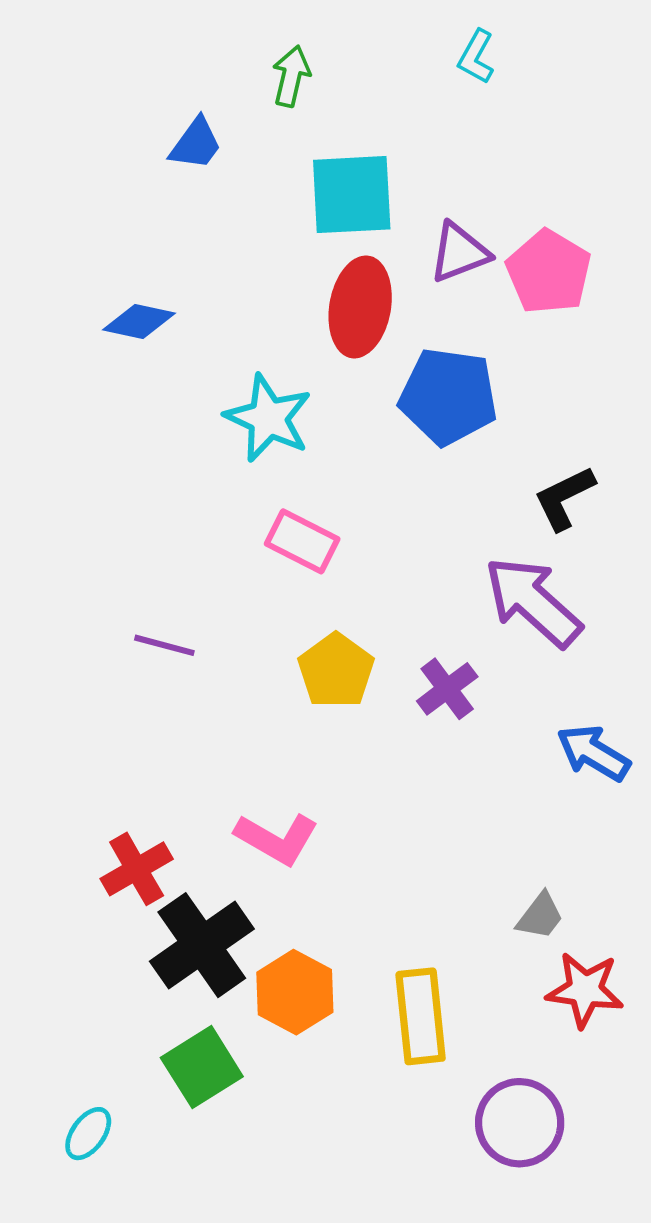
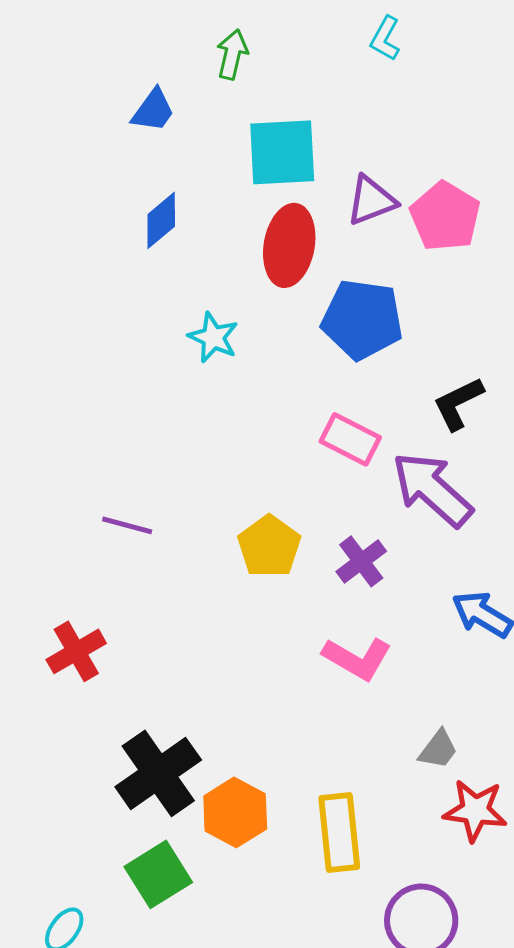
blue diamond: (139, 321) -> (161, 220), moved, turned -52
cyan star: (268, 418) -> (213, 337), size x0.7
pink rectangle: (302, 541) -> (350, 439), moved
pink L-shape: (277, 839) -> (357, 658), moved
red cross: (137, 869) -> (76, 651), moved

